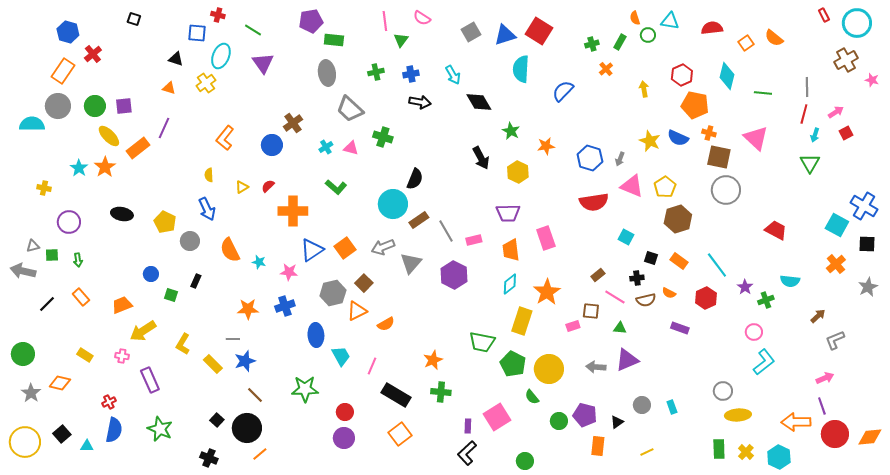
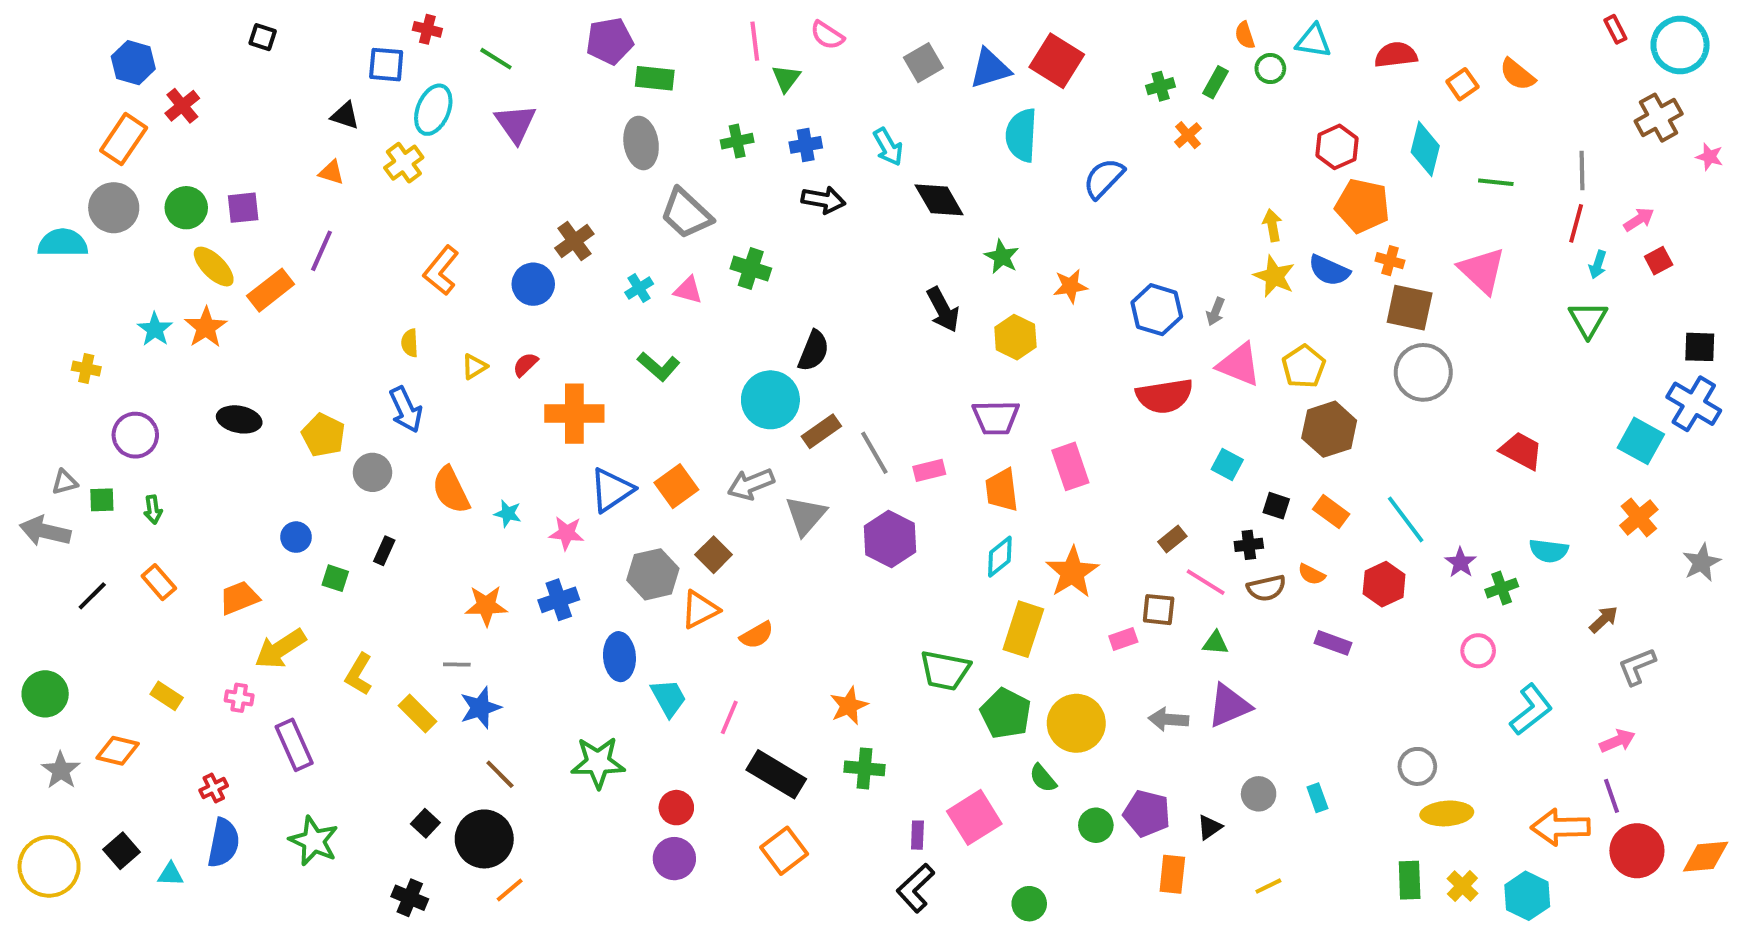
yellow arrow: (644, 89) -> (1272, 225), moved
black square: (867, 244) -> (1700, 347), moved
cyan L-shape: (764, 362) -> (1531, 710), moved

